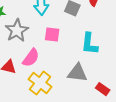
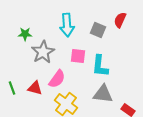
cyan L-shape: (90, 44) -> (100, 66), moved

